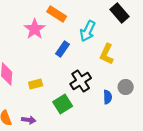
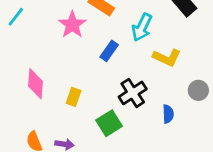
yellow L-shape: (107, 54) -> (167, 57), turned -90
yellow rectangle: (36, 84) -> (74, 97), turned -56
gray circle: (126, 87) -> (198, 90), moved

